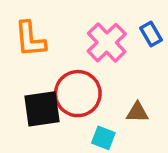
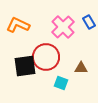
orange L-shape: (30, 39) -> (18, 25), turned 120

